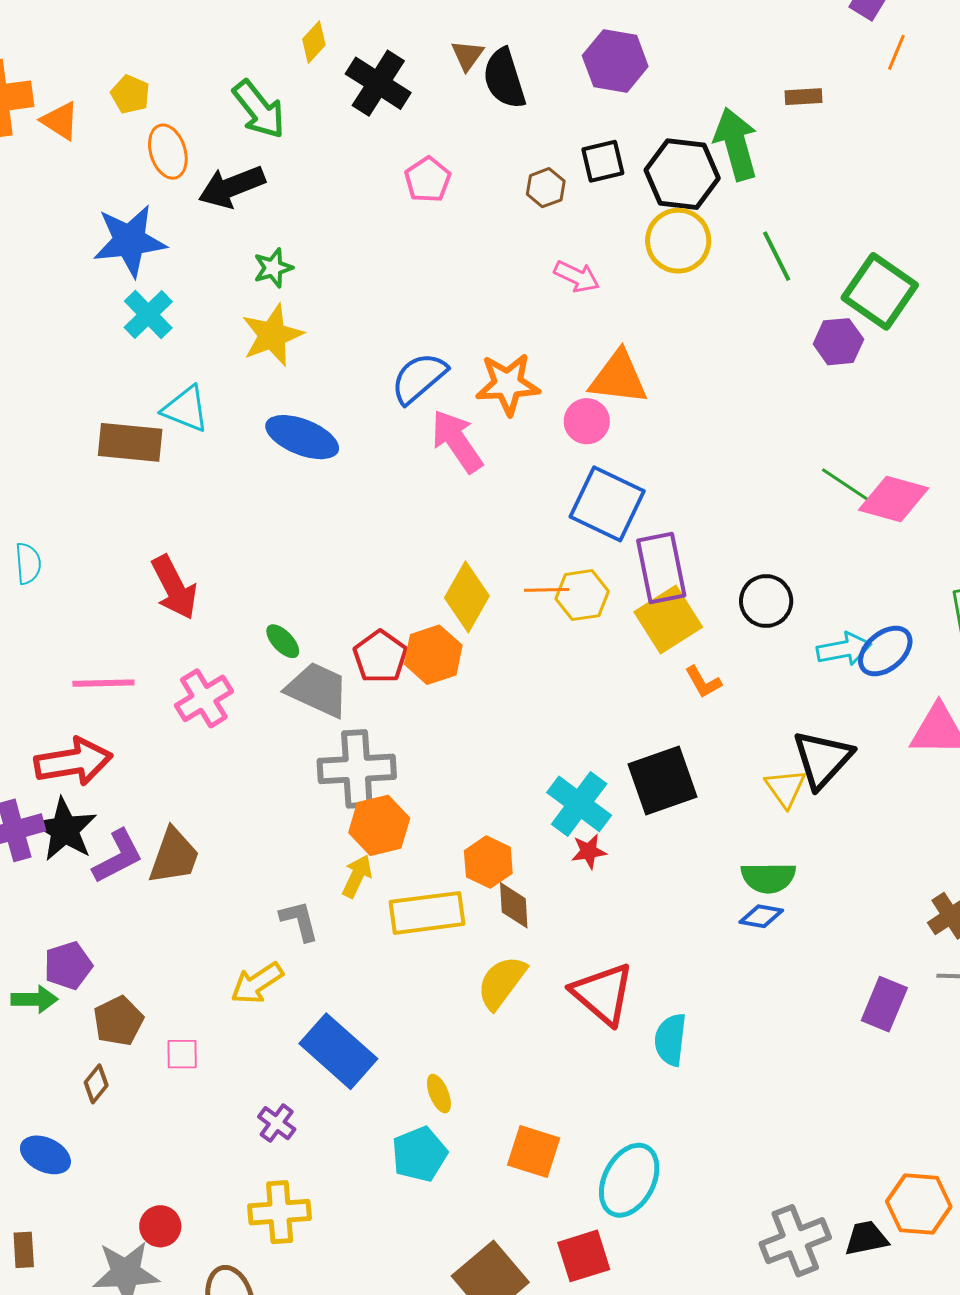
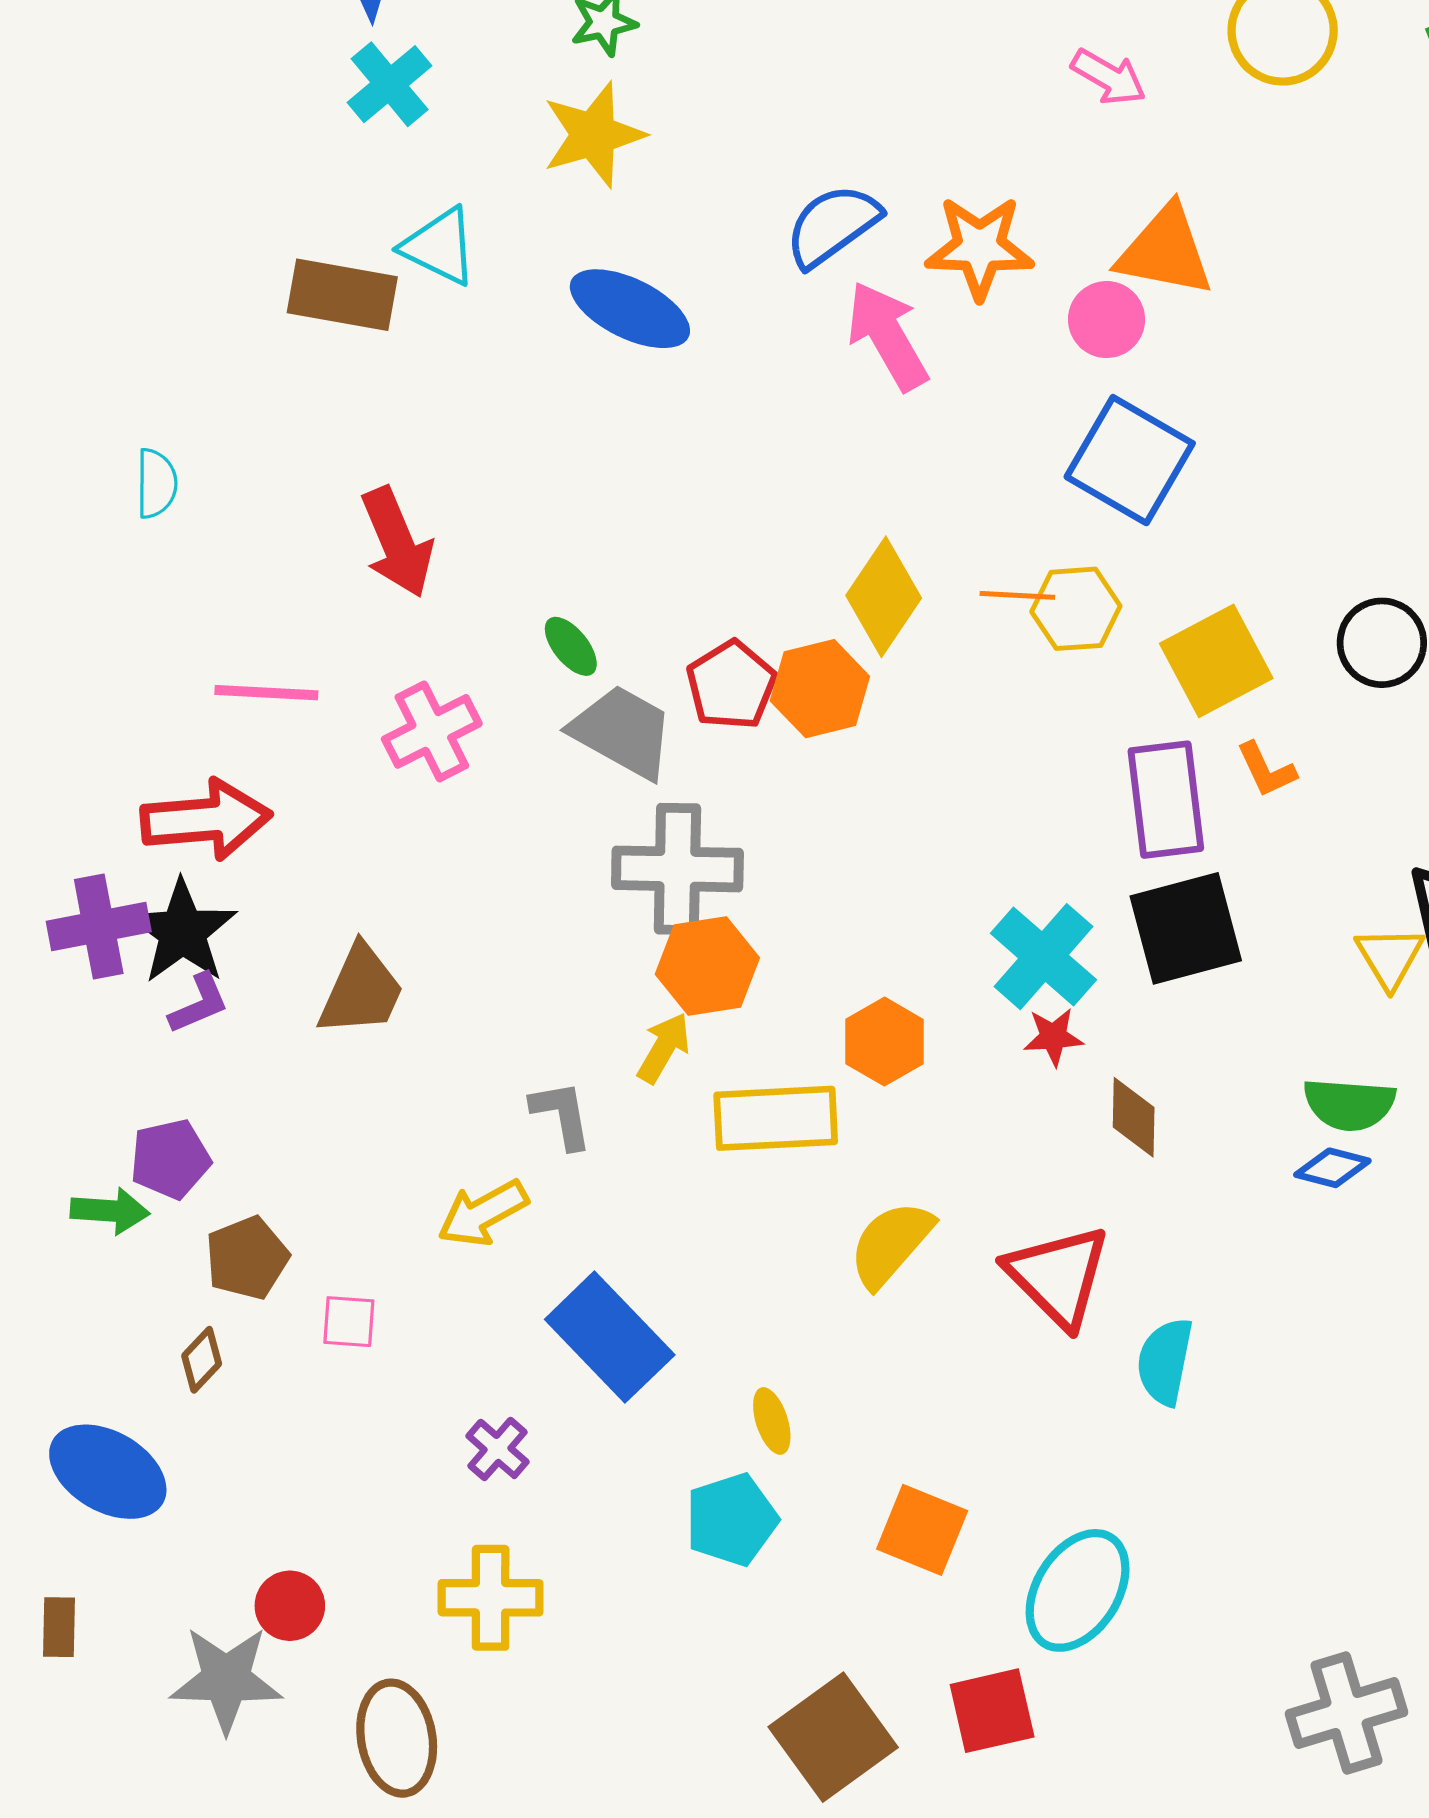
purple rectangle: (661, 568) -> (1166, 800), moved
purple L-shape: (118, 856) -> (199, 1004), moved, size x0.7
brown diamond: (514, 905) -> (1134, 1117), moved
blue ellipse: (45, 1155) -> (108, 1472), size x1.4

